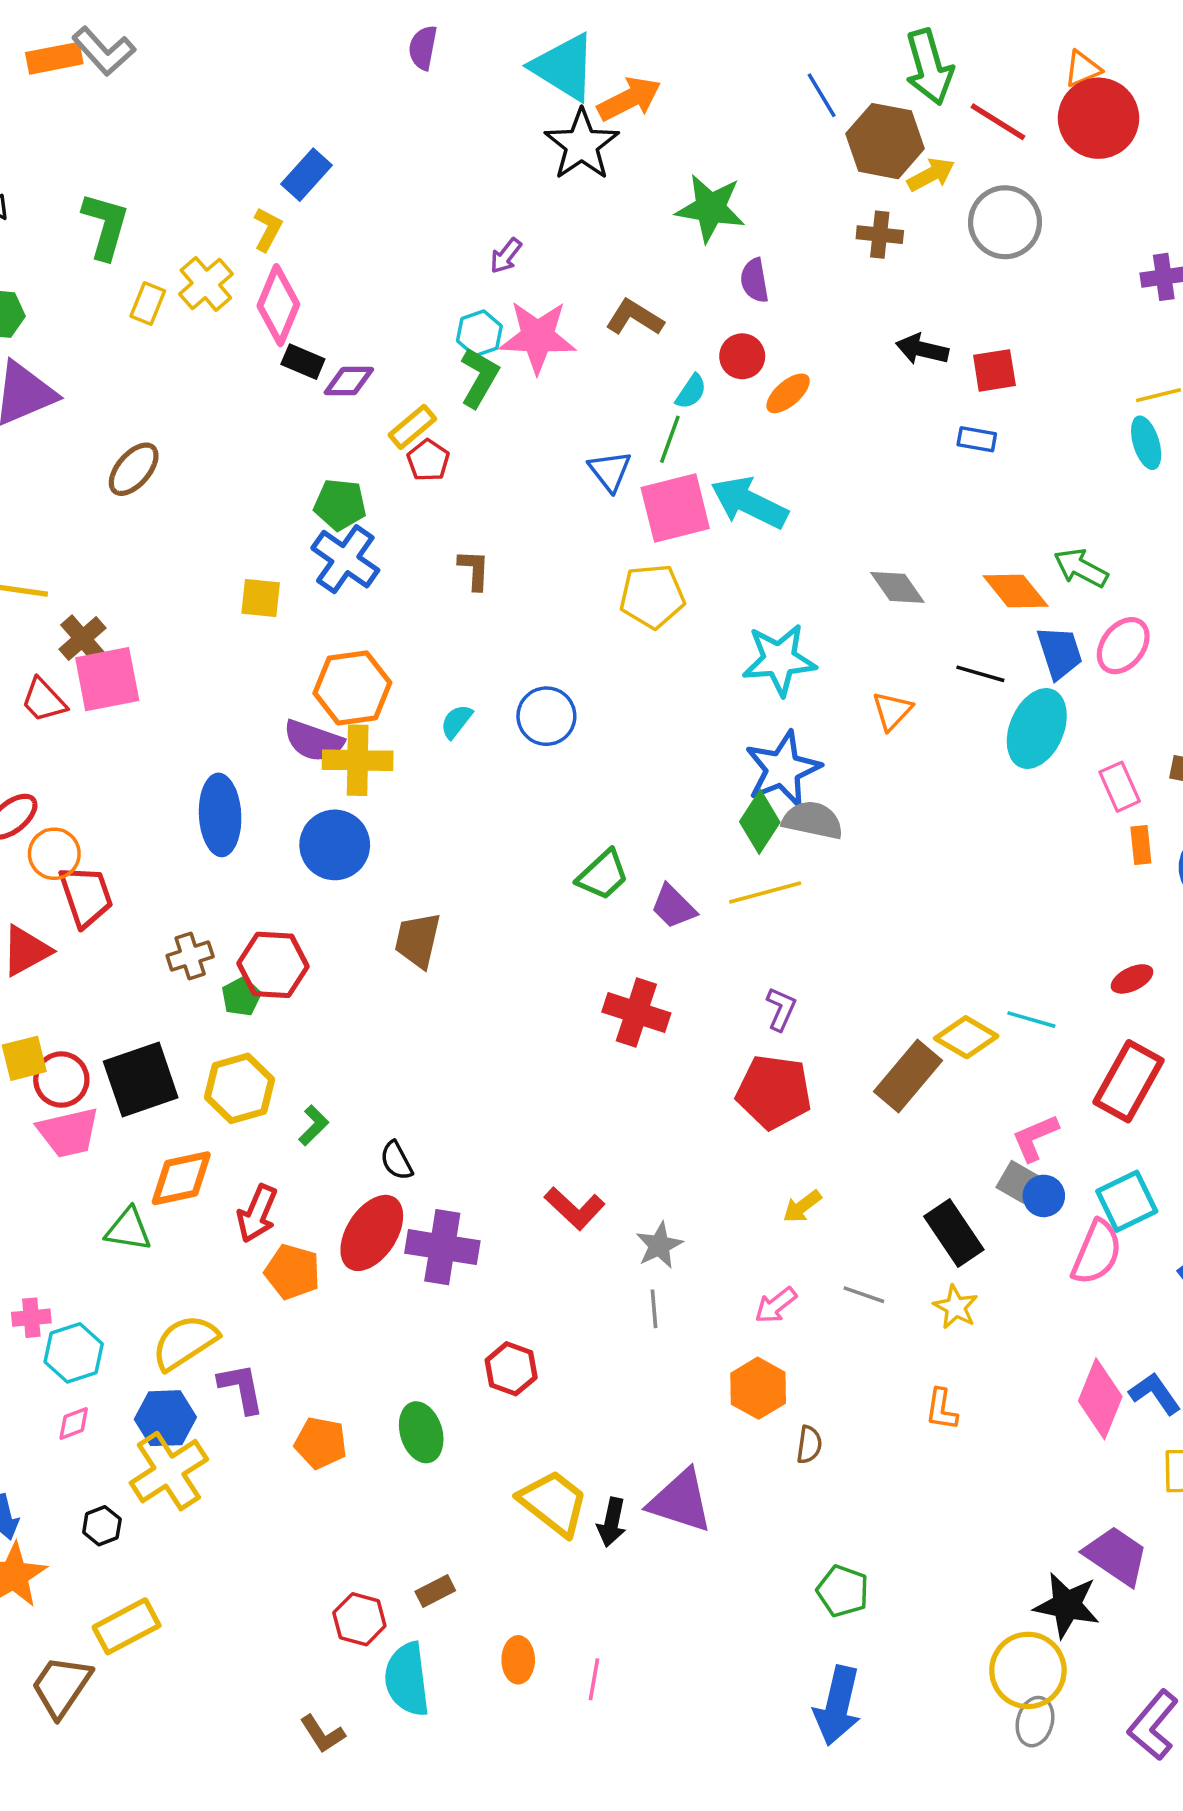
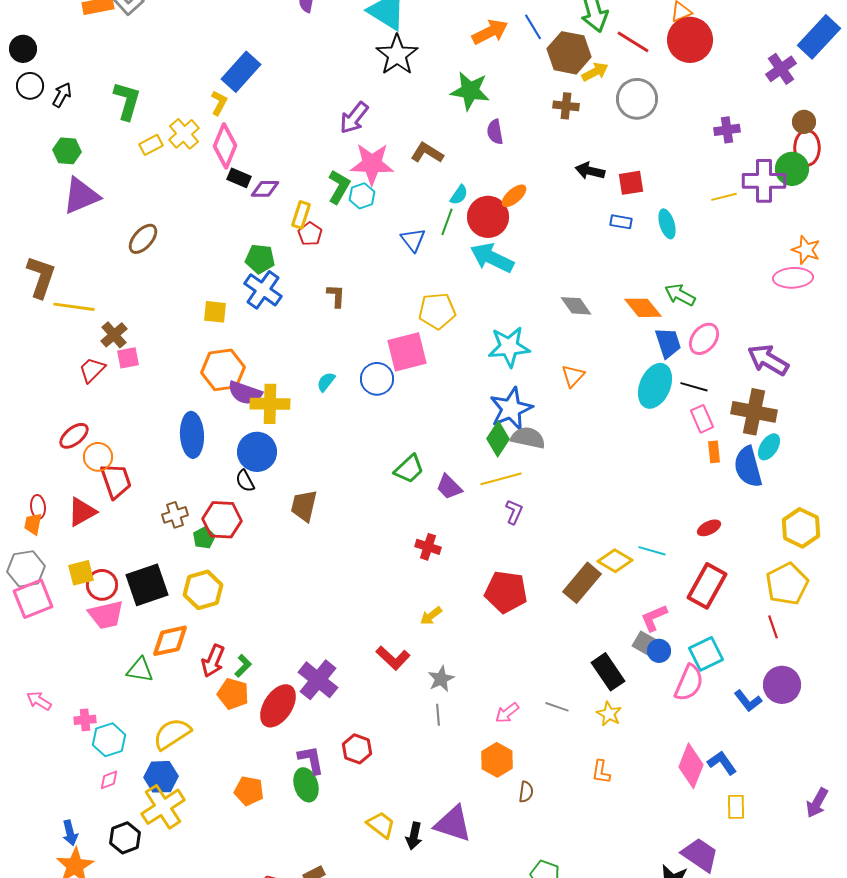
orange arrow: (629, 99) -> (490, 32), moved
blue rectangle: (307, 175) -> (241, 72), size x1.4
purple arrow: (506, 256) -> (354, 118), size x1.6
yellow rectangle: (148, 303) -> (151, 145), turned 40
cyan hexagon: (479, 333) -> (362, 196), moved
red circle: (742, 356) -> (488, 217), moved, size x1.6
yellow rectangle: (412, 427) -> (301, 215), turned -32
cyan ellipse: (1146, 443) -> (667, 224), moved
pink square: (675, 508) -> (407, 352), moved
black line: (980, 674) -> (694, 387), moved
pink square: (107, 679) -> (128, 358), size x0.6
orange hexagon: (352, 688) -> (223, 370), moved
red trapezoid: (44, 700) -> (92, 370), turned 88
purple L-shape: (781, 1009) -> (514, 512), moved
red cross: (636, 1012) -> (428, 547), size x0.7
green L-shape: (314, 1125) -> (243, 666), moved
black semicircle: (396, 1161) -> (245, 481), moved
yellow arrow: (802, 1207) -> (431, 616), moved
red ellipse: (372, 1233) -> (278, 706), moved
purple cross: (442, 1247) -> (318, 680), turned 30
purple L-shape: (241, 1388) -> (311, 760), moved
yellow trapezoid: (553, 1503) -> (381, 825), size x0.7
black hexagon: (102, 1526) -> (125, 838), size x1.4

